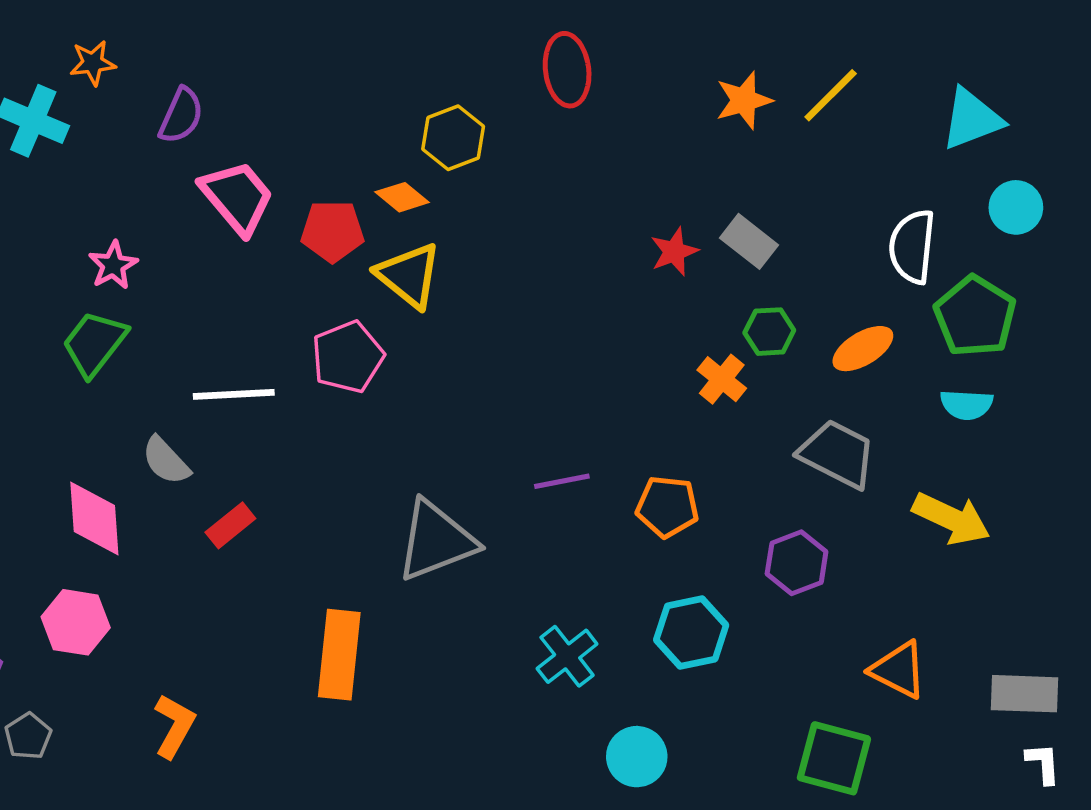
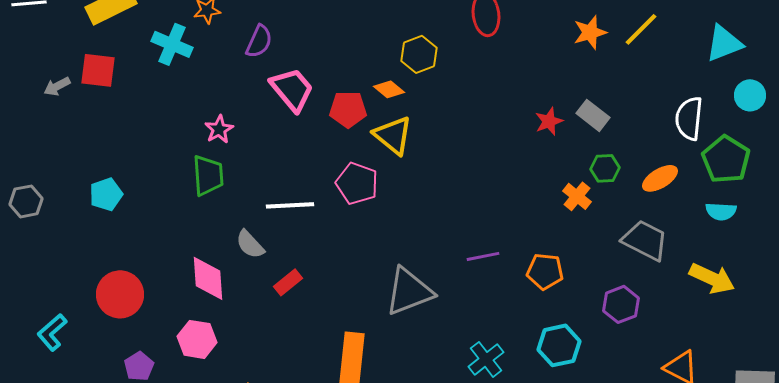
green trapezoid: (94, 343) -> (208, 175), turned 138
pink pentagon: (348, 357) -> (357, 183), turned -30

